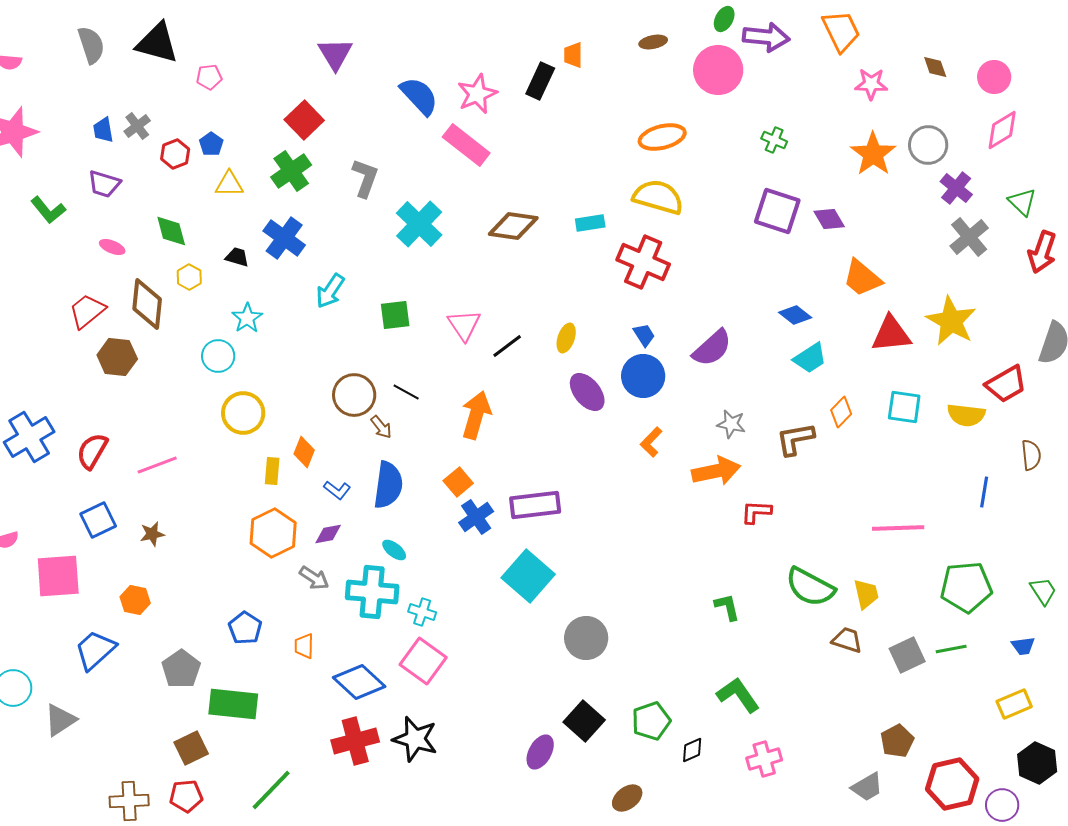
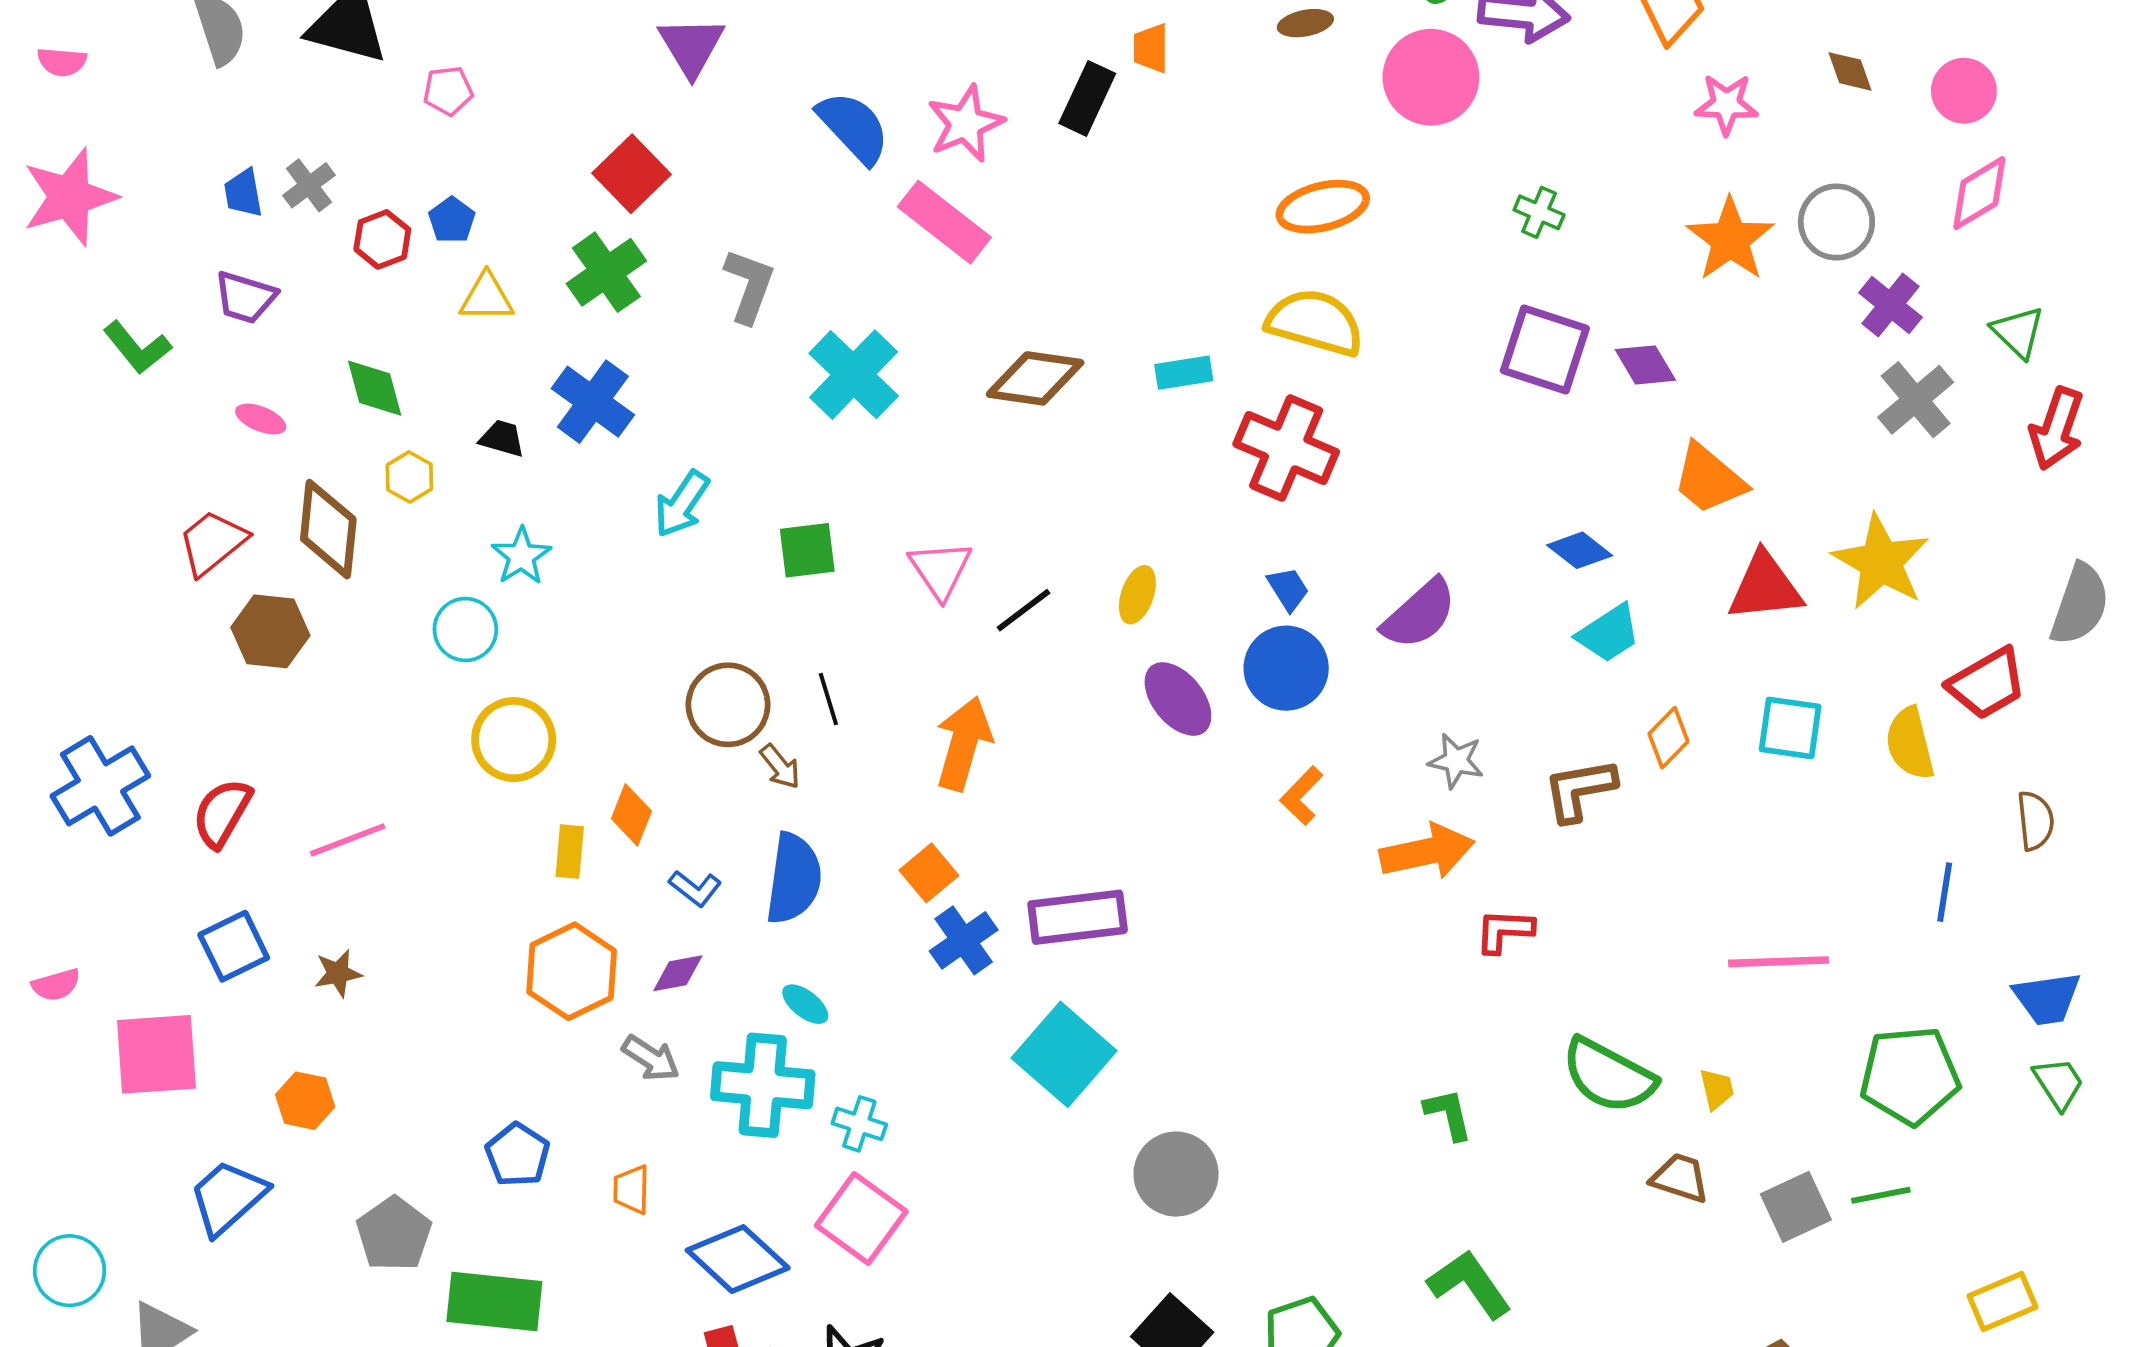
black line: (406, 392) -> (828, 699), turned 44
yellow semicircle: (966, 415) -> (1910, 743), turned 69
yellow trapezoid: (866, 594) -> (1717, 1089), size x0.7
blue trapezoid: (1023, 646) -> (2047, 998), moved, size x1.5

